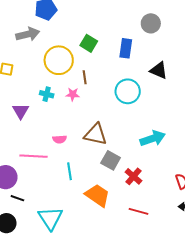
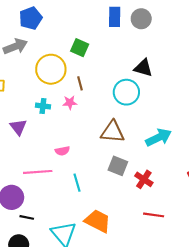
blue rectangle: (126, 48) -> (115, 17), moved
black triangle: (159, 70) -> (143, 68), moved
brown triangle: (96, 134) -> (113, 132), moved
orange trapezoid: (97, 195) -> (98, 221), moved

